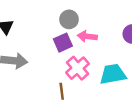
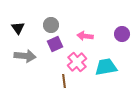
gray circle: (69, 19) -> (51, 25), moved
purple square: (63, 43) -> (55, 44), moved

